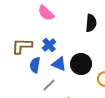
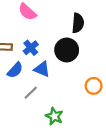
black circle: (81, 64) -> (67, 50), moved
blue semicircle: (35, 65) -> (15, 70), turned -147

